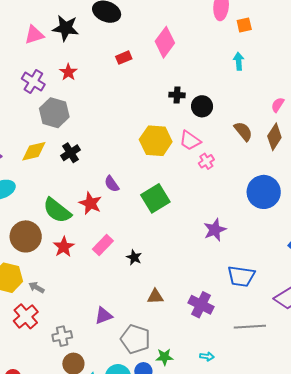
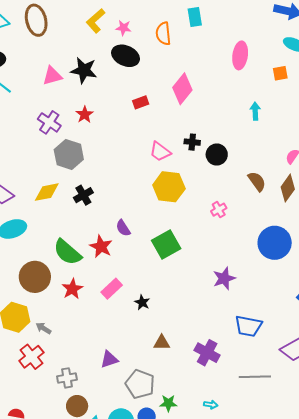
orange square: (244, 25) -> (280, 73), moved
pink trapezoid: (190, 141) -> (160, 152), moved

